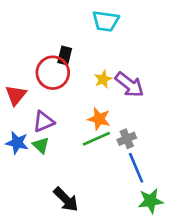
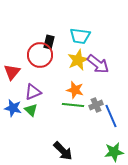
cyan trapezoid: (106, 21) -> (80, 36), moved
yellow star: (103, 79) -> (78, 60), size x1.5
green line: (96, 139) -> (73, 105), turned 30
blue line: (136, 168) -> (111, 116), moved
black arrow: (66, 200) -> (63, 151), moved

